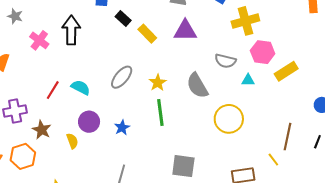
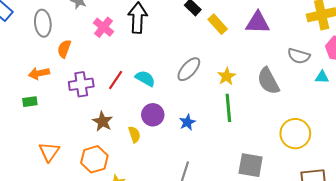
purple cross: (15, 111) -> (81, 84), moved
yellow circle: (229, 119) -> (295, 134), moved
orange hexagon: (23, 156) -> (94, 159), moved

